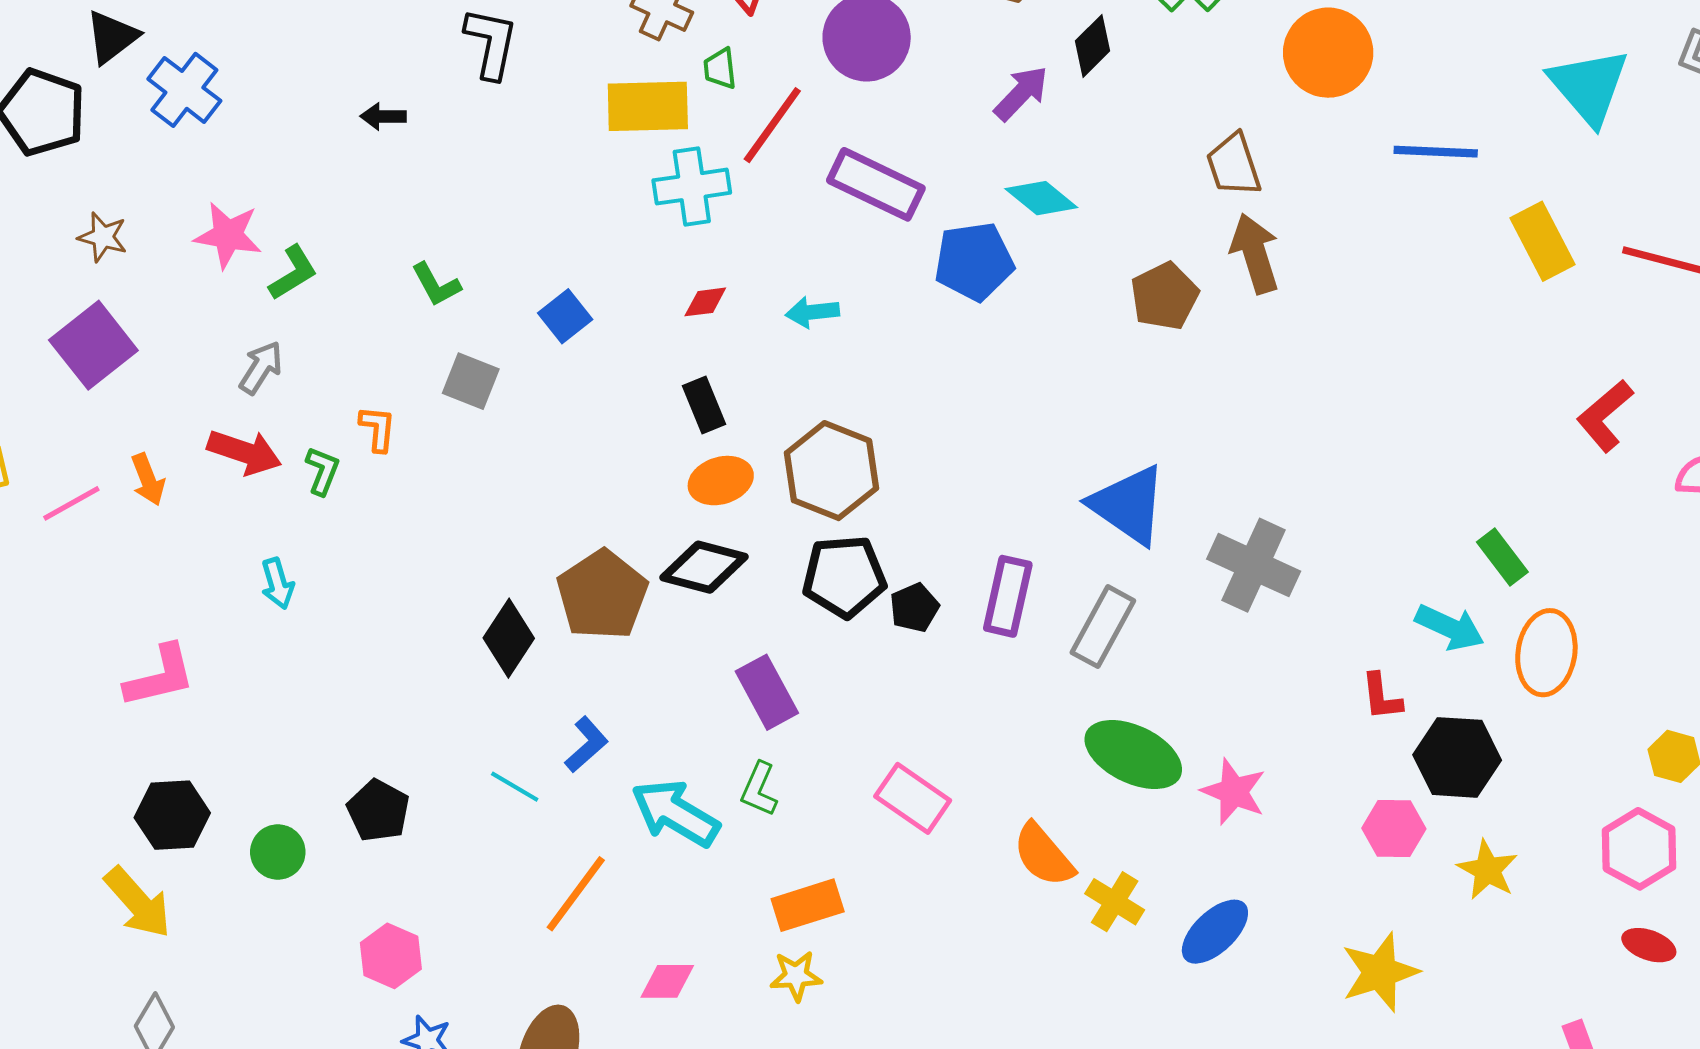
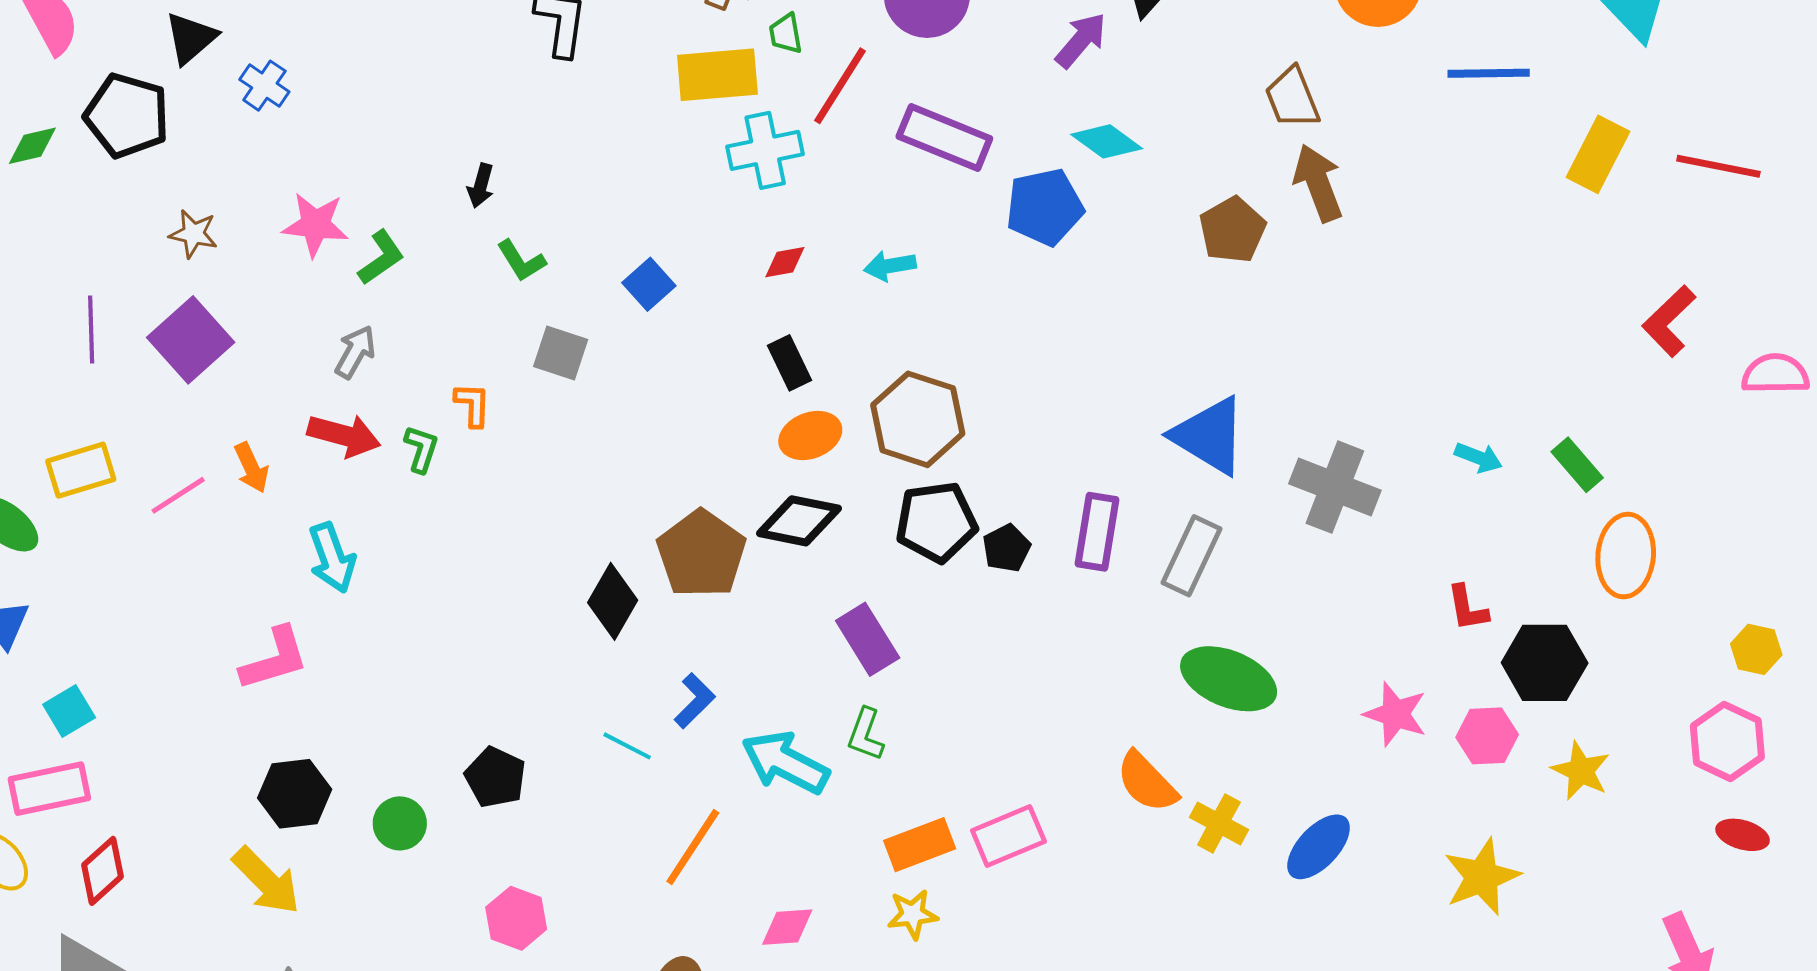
blue cross: (184, 90) -> (264, 86), size x0.7
black arrow: (383, 116) -> (481, 186), moved, turned -72
yellow rectangle: (1542, 241) -> (1598, 154), turned 58
cyan arrow: (277, 584) -> (332, 558), moved, size x1.4
cyan arrow: (1450, 627) -> (1478, 457), moved, size x0.7
pink star: (1234, 792) -> (1395, 714), moved
pink rectangle: (913, 798) -> (1008, 836), moved, turned -54

